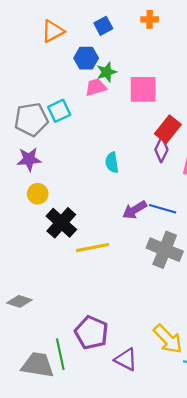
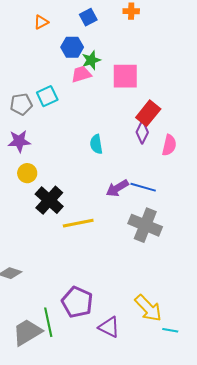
orange triangle: (53, 31) -> (41, 22), size x0.7
gray pentagon: (31, 119) -> (21, 104), size x0.7
gray trapezoid: (38, 365) -> (27, 332), turned -40

